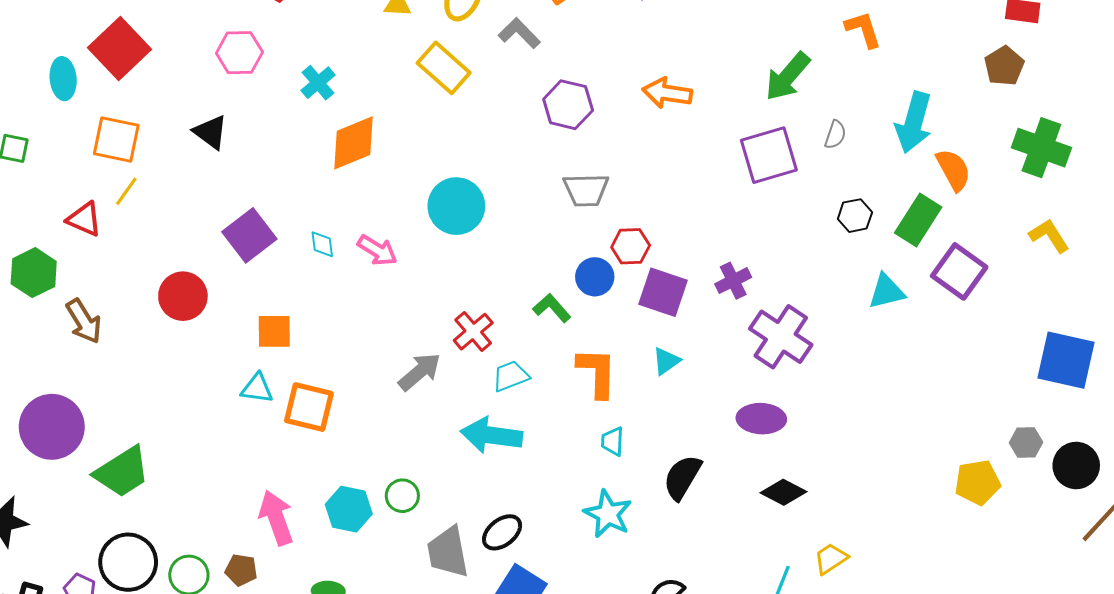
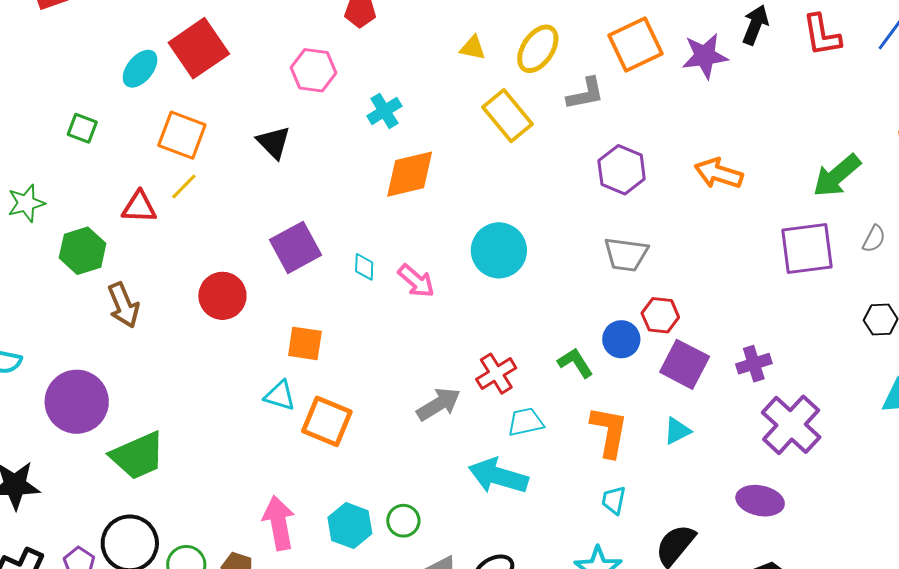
gray L-shape: (519, 33) -> (585, 94), turned 114
cyan ellipse: (63, 79) -> (140, 69), turned 36
red triangle: (84, 219) -> (139, 207), turned -30

